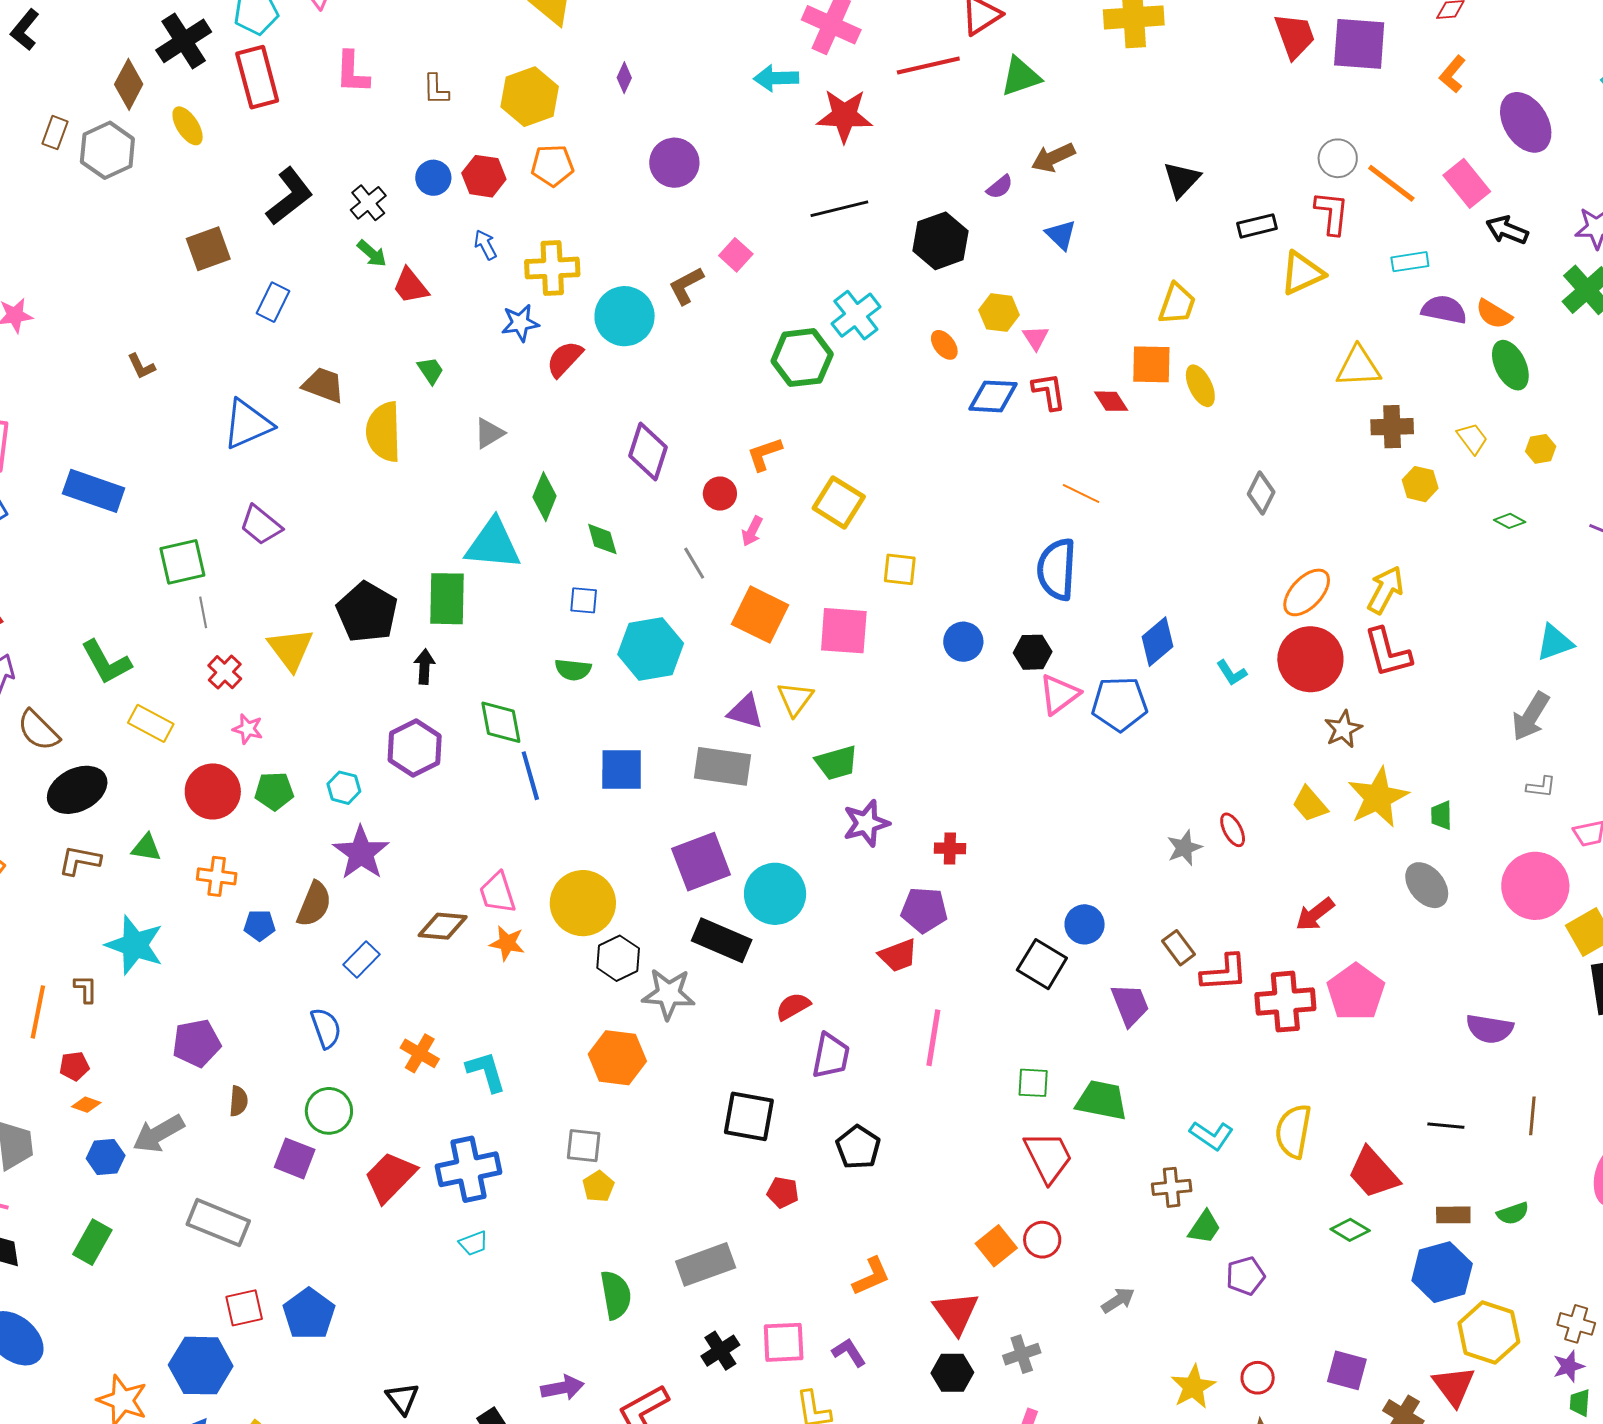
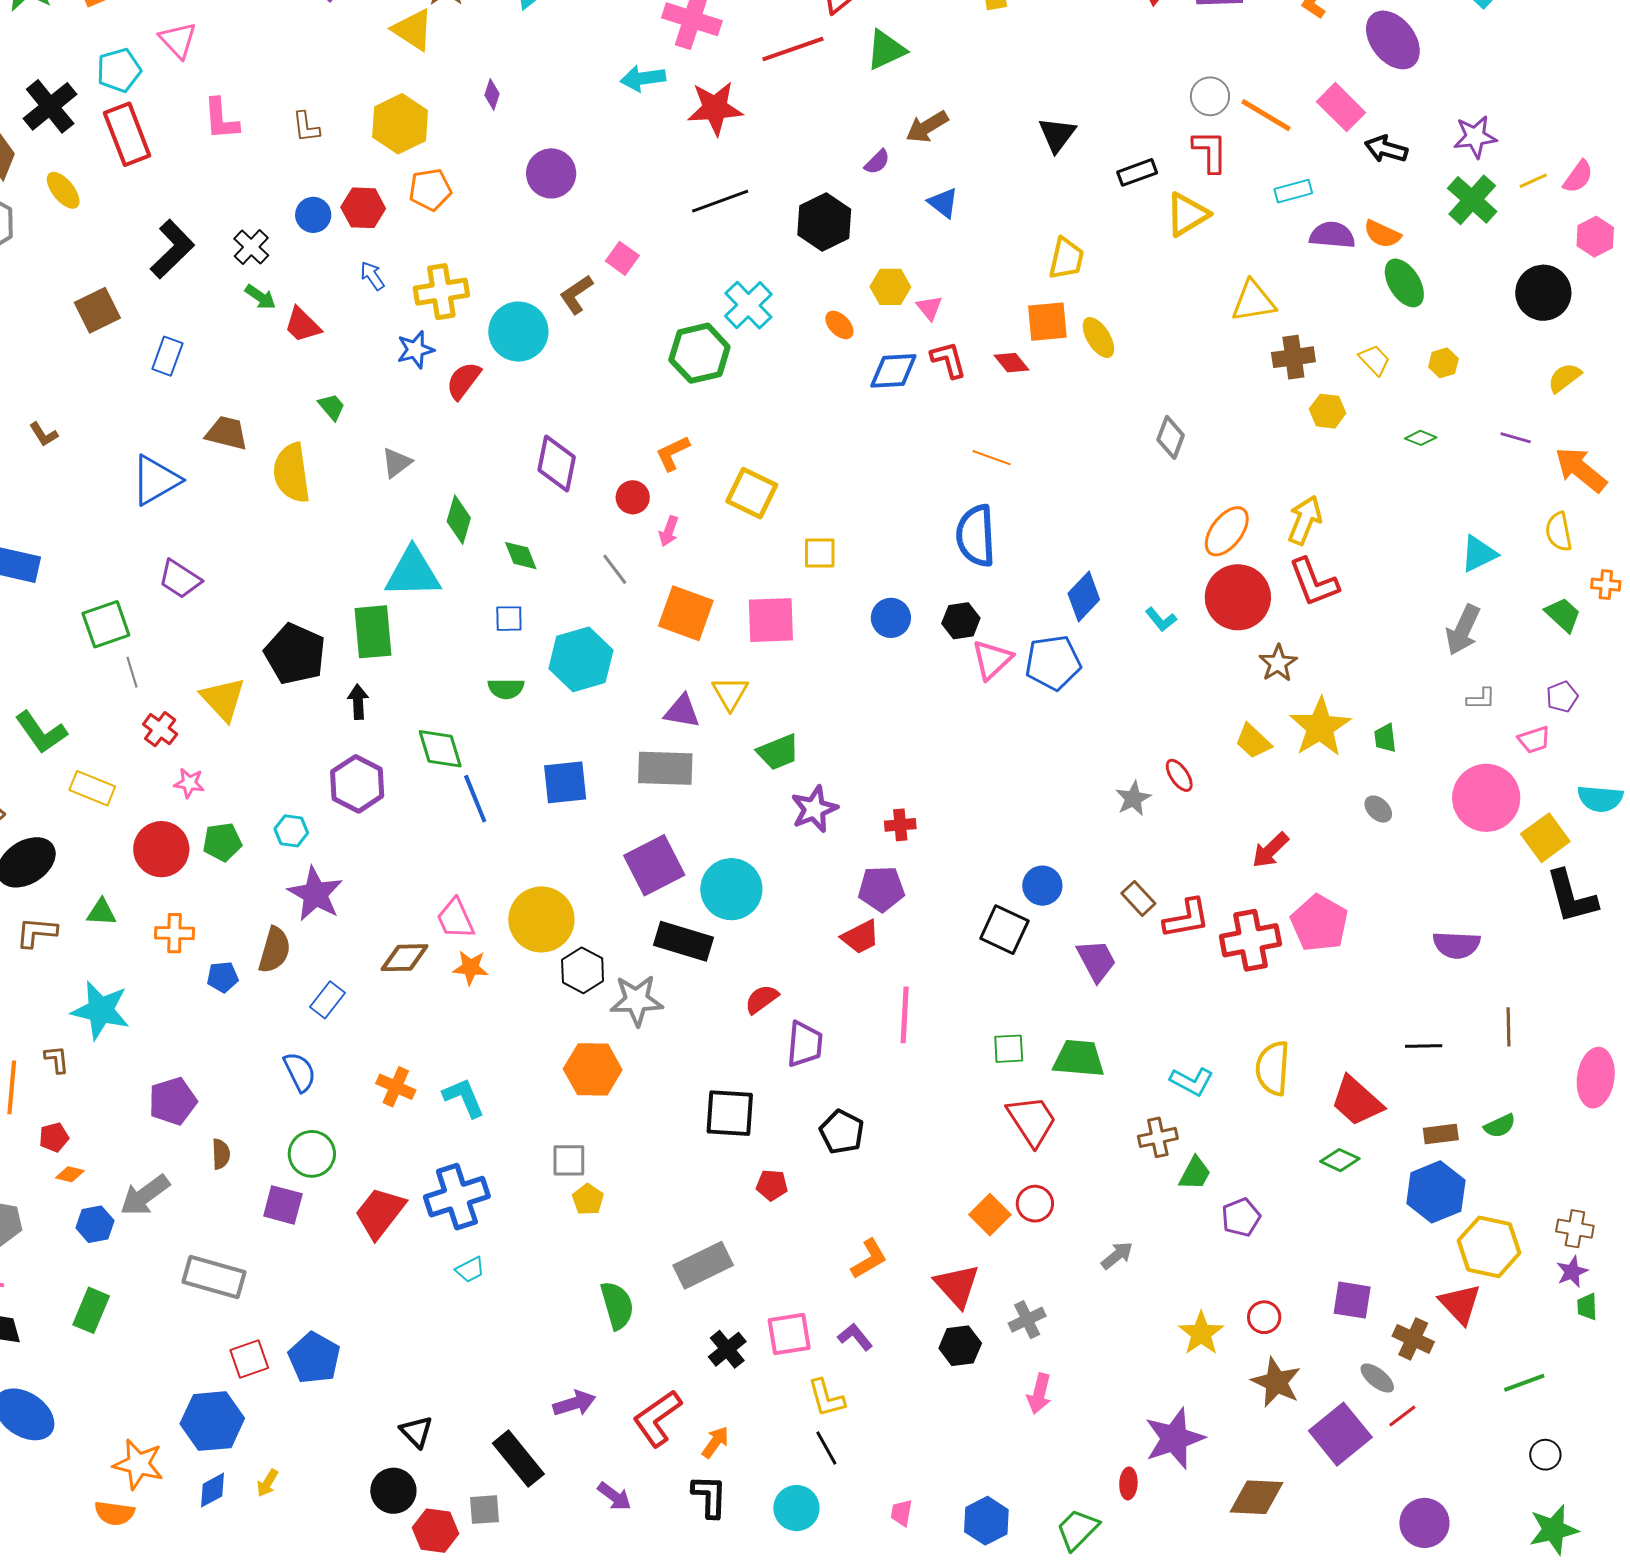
gray ellipse: (1427, 885) -> (1378, 809), size x0.6

